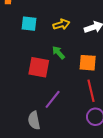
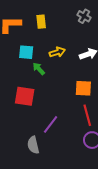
green arrow: (58, 53) -> (39, 69), moved
red square: (39, 67) -> (25, 96), moved

